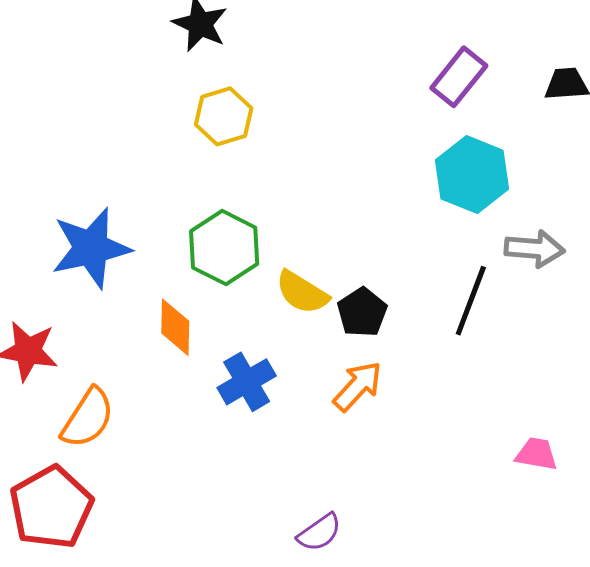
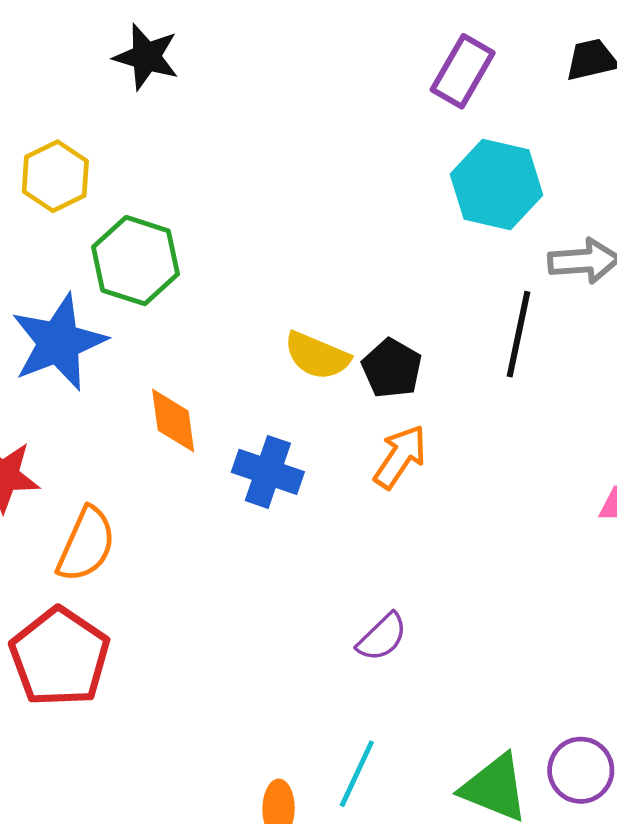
yellow hexagon: (224, 116) -> (55, 176), moved
green hexagon: (224, 248) -> (136, 261), moved
blue cross: (247, 382) -> (268, 472), turned -32

